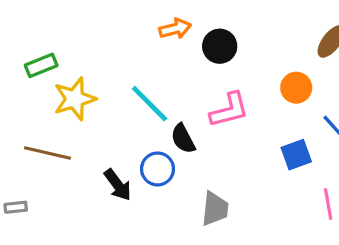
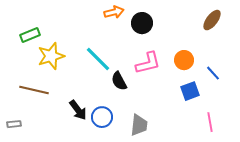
orange circle: (296, 88) -> (184, 60), moved
blue circle: (158, 169) -> (102, 117), moved

